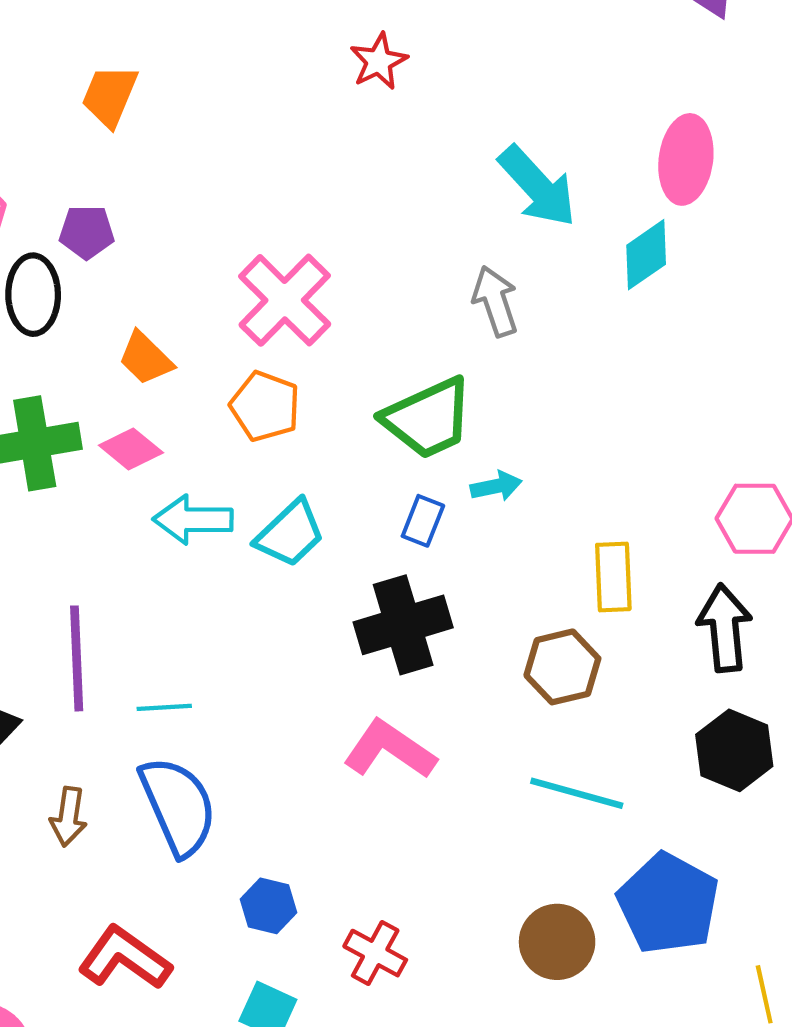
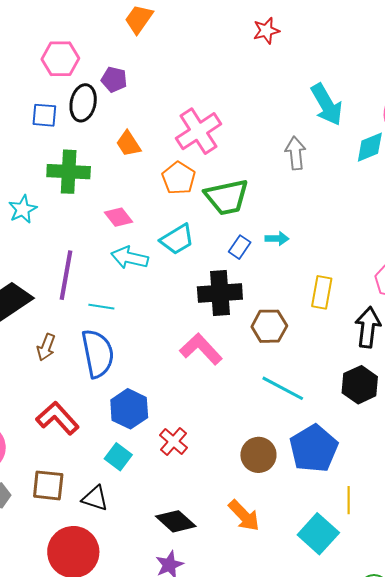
green trapezoid: (428, 418) -> (227, 197), moved
pink diamond: (131, 449) -> (118, 217), moved
cyan arrow: (193, 520) -> (130, 258), moved
brown hexagon: (562, 667) -> (269, 326), moved
blue hexagon: (269, 906) -> (129, 409), size x1.5

